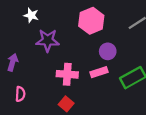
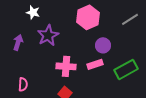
purple star: (48, 40) -> (48, 35), turned -30
purple arrow: (13, 62) -> (18, 42), moved

